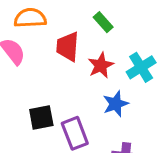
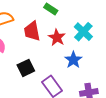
black square: (41, 117) -> (26, 68), moved

